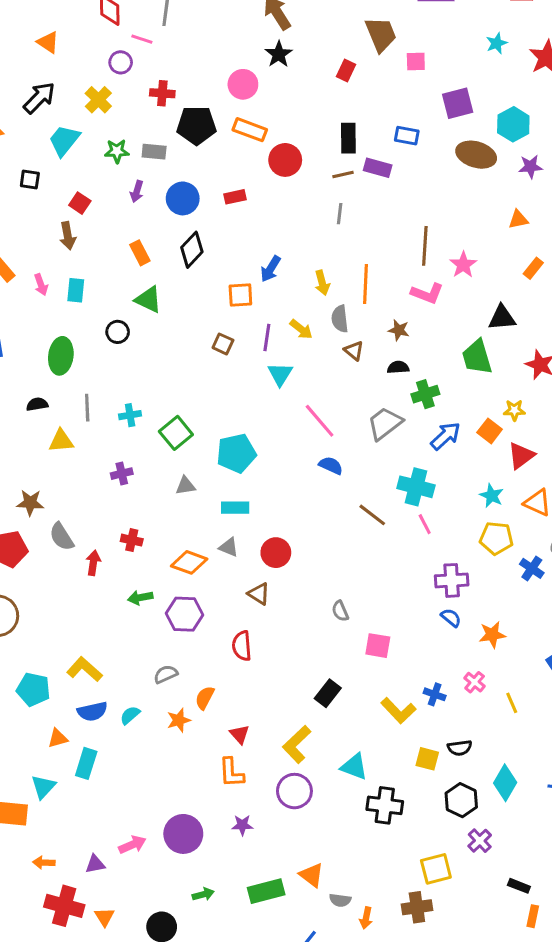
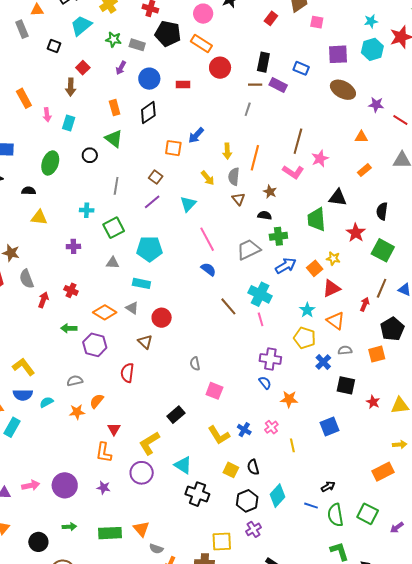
cyan hexagon: (513, 124) -> (372, 49), moved
purple line: (267, 337) -> (152, 202), moved, turned 30
gray line: (87, 408) -> (116, 186), moved
black semicircle: (460, 748) -> (253, 467), turned 70

